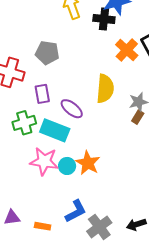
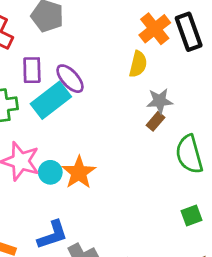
yellow semicircle: (105, 89) -> (138, 64), moved, size x0.7
purple ellipse: (72, 109) -> (70, 79), moved
cyan rectangle: (55, 130) -> (51, 100), moved, turned -68

